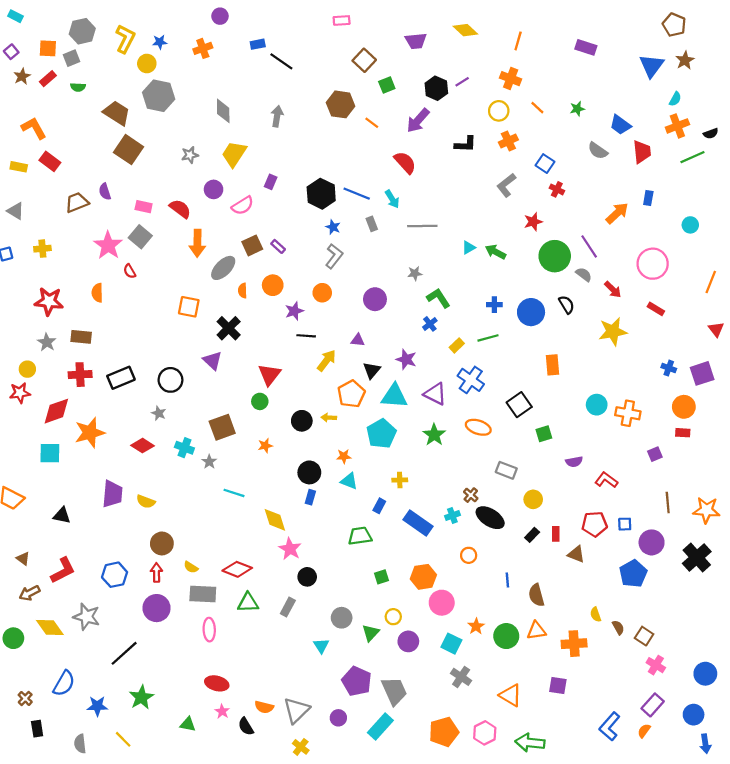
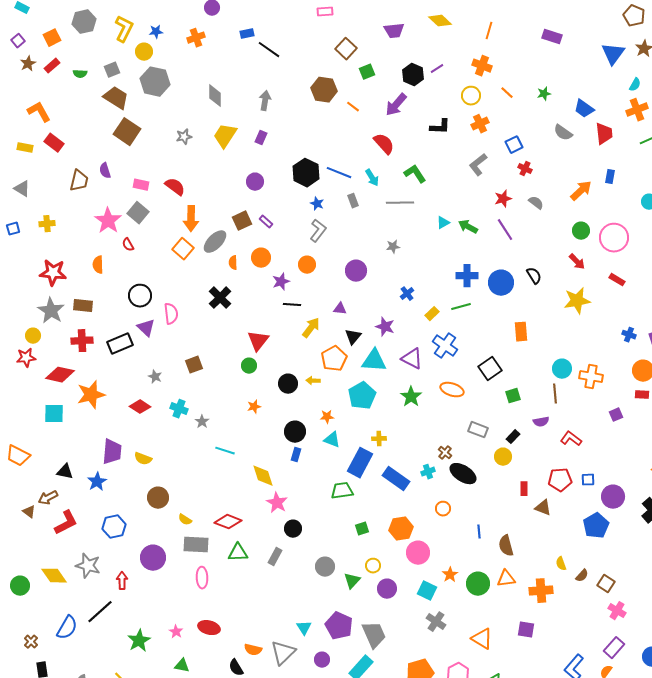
orange square: (48, 48) -> (52, 38), turned -30
gray square: (71, 58) -> (112, 70), moved
blue square: (545, 164) -> (514, 145), turned 30
purple rectangle: (271, 182) -> (261, 138), moved
purple circle: (214, 189) -> (255, 182), moved
brown trapezoid: (77, 202) -> (79, 181), turned 125
pink semicircle: (243, 206) -> (171, 314), moved, turned -65
purple line: (589, 246) -> (505, 230), moved
green circle: (555, 256) -> (581, 231), moved, size x0.6
gray semicircle: (584, 274) -> (536, 203), moved
green L-shape: (438, 298) -> (415, 174), moved
blue cross: (494, 305) -> (467, 276), size x1.5
orange square: (189, 307) -> (183, 249), moved, turned 30
gray star: (47, 342) -> (51, 311), size x1.5
purple triangle: (212, 361) -> (146, 328), moved
black circle: (170, 380) -> (140, 296), moved
red diamond: (56, 411) -> (60, 375), turned 32
brown square: (222, 427) -> (194, 365), moved, size x0.7
brown line: (668, 503) -> (555, 394), moved
blue rectangle: (379, 506) -> (360, 463), size x2.0
black rectangle: (532, 535) -> (513, 437), moved
red arrow: (156, 573) -> (122, 581), moved
brown arrow: (30, 593) -> (48, 498), moved
brown semicircle: (618, 627) -> (582, 576), turned 72
cyan triangle: (321, 646) -> (304, 628), moved
black line: (124, 653) -> (100, 612), moved
blue star: (97, 706) -> (97, 482), moved, turned -30
pink star: (222, 711) -> (176, 632), moved

